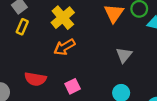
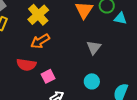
red semicircle: (35, 79) -> (26, 65), moved

